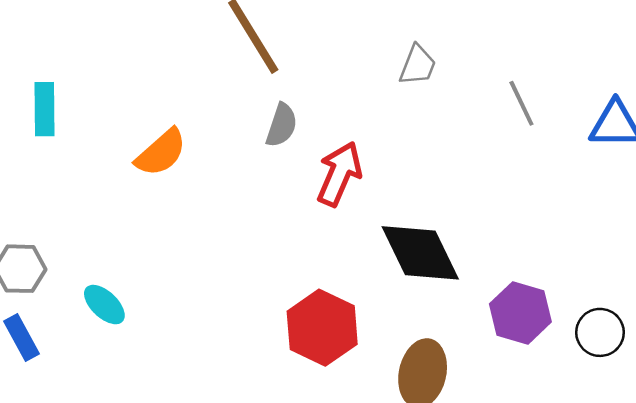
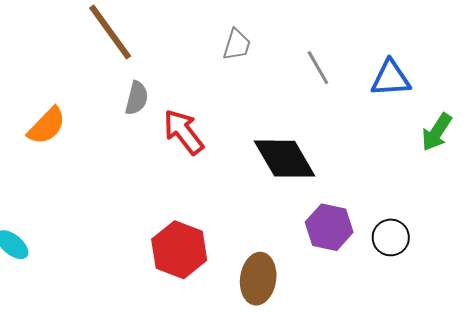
red arrow: (339, 174) -> (183, 132), turned -57
black diamond: (420, 253) -> (285, 159), moved

